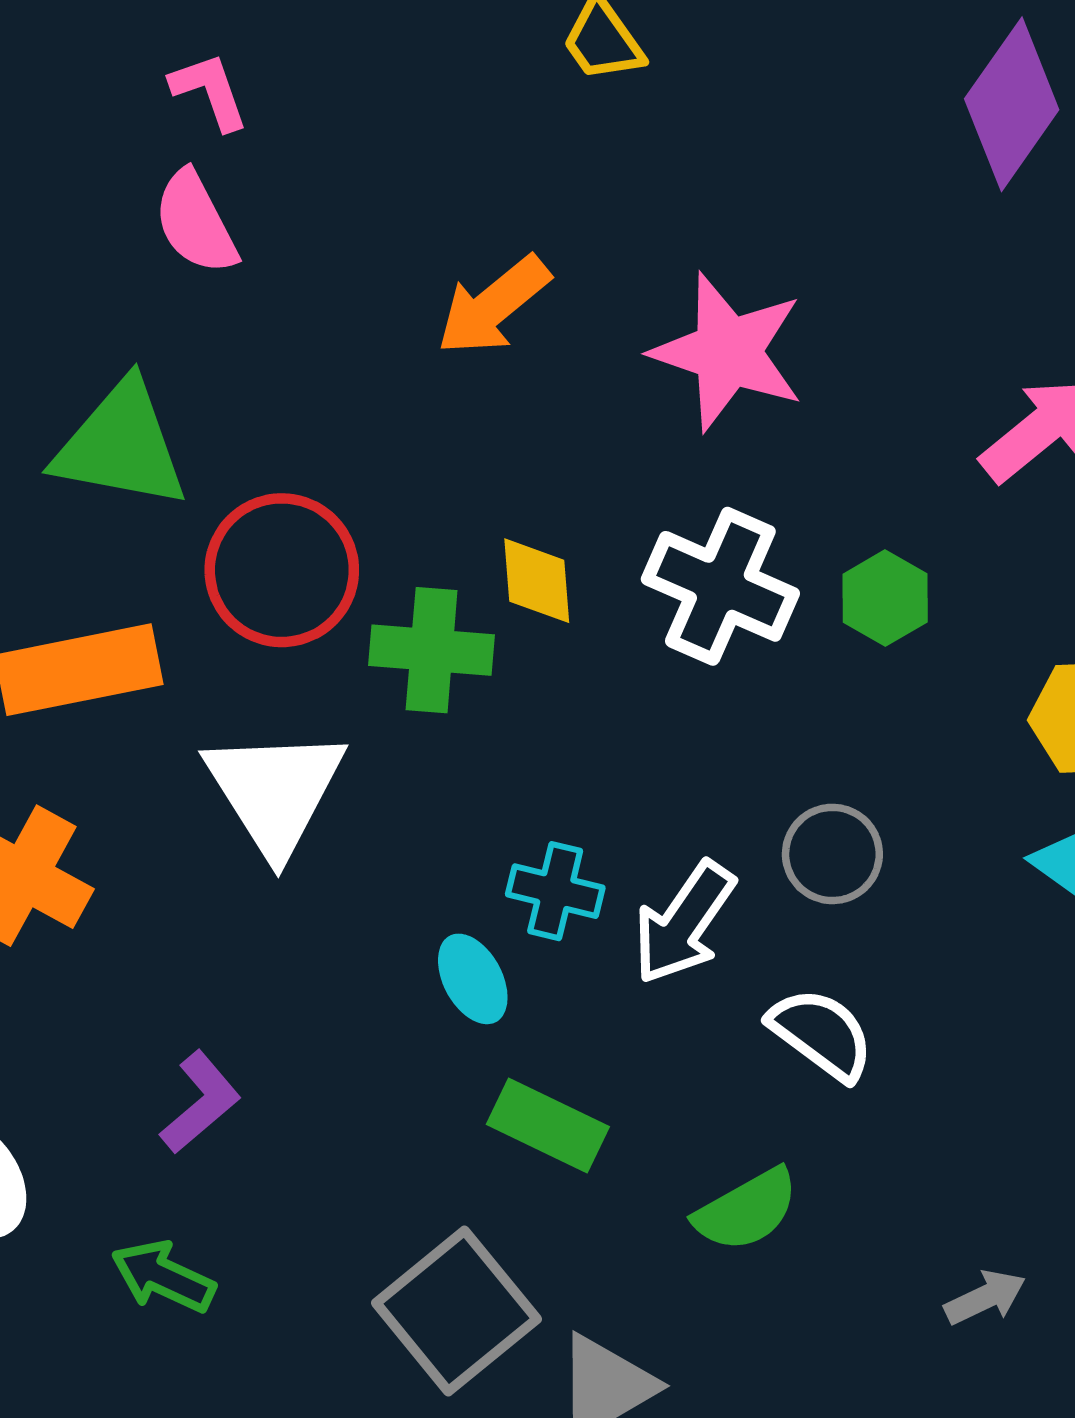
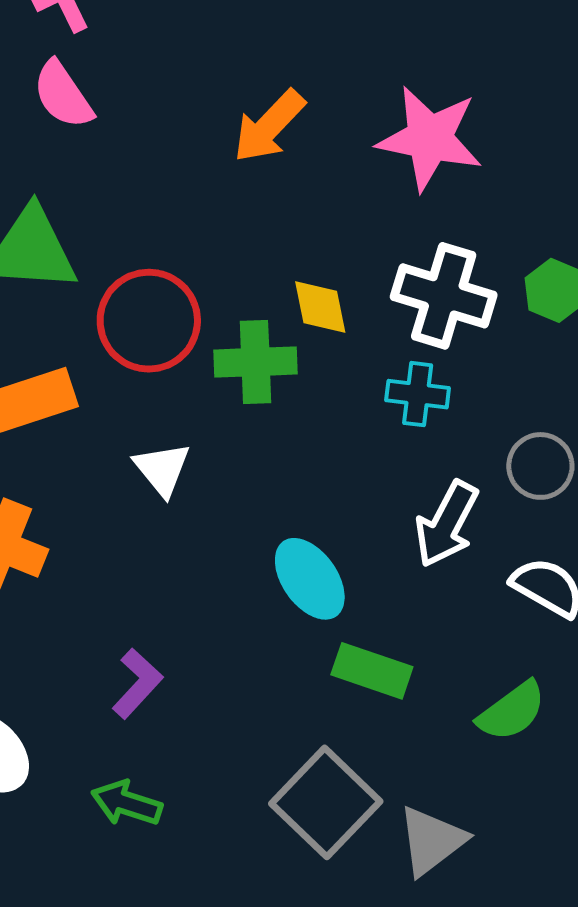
white triangle: (275, 791) -> (162, 469), size x0.6
cyan cross: (555, 891) -> (418, 394), moved
cyan ellipse: (473, 979) -> (310, 579), size x1.4

